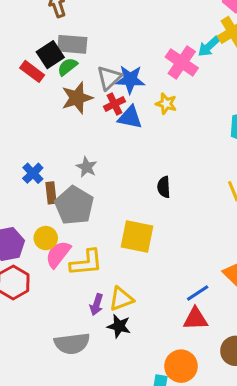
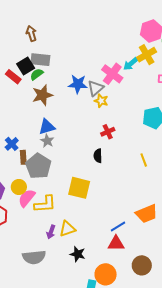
gray triangle: (109, 78) -> (96, 88), moved
red cross: (114, 104) -> (108, 132), moved
blue triangle: (130, 117) -> (47, 127), moved, turned -30
black star: (119, 326) -> (78, 254), moved

